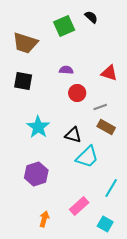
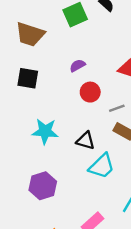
purple semicircle: (66, 70) -> (77, 65), turned -32
cyan star: (38, 127) -> (45, 131), turned -30

